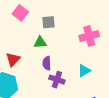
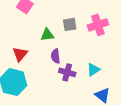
gray square: (48, 22) -> (70, 24), moved
cyan triangle: (84, 71) -> (93, 70), moved

